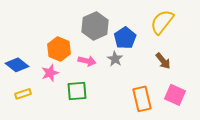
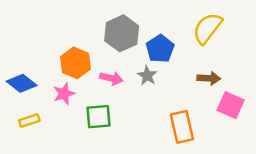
brown arrow: (163, 61) -> (209, 78), turned -48
pink square: (175, 95) -> (231, 105), moved

